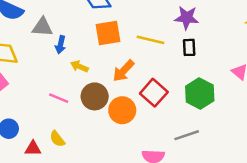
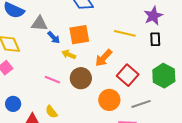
purple star: (187, 18) -> (153, 16), turned -30
orange square: (108, 33) -> (79, 35), moved
blue arrow: (60, 45) -> (54, 37), turned -56
orange circle: (122, 110) -> (109, 100), moved
gray line: (187, 135) -> (141, 104), moved

